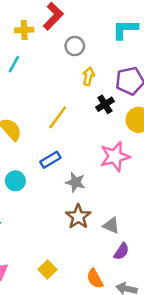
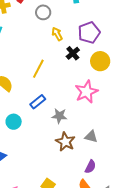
yellow arrow: (88, 76) -> (57, 34), turned -32
gray triangle: (111, 225) -> (91, 137), moved
purple semicircle: (121, 251) -> (90, 167), moved

